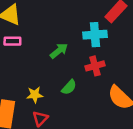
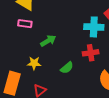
green arrow: (59, 51) -> (48, 41), moved
yellow star: (35, 95) -> (34, 63), moved

